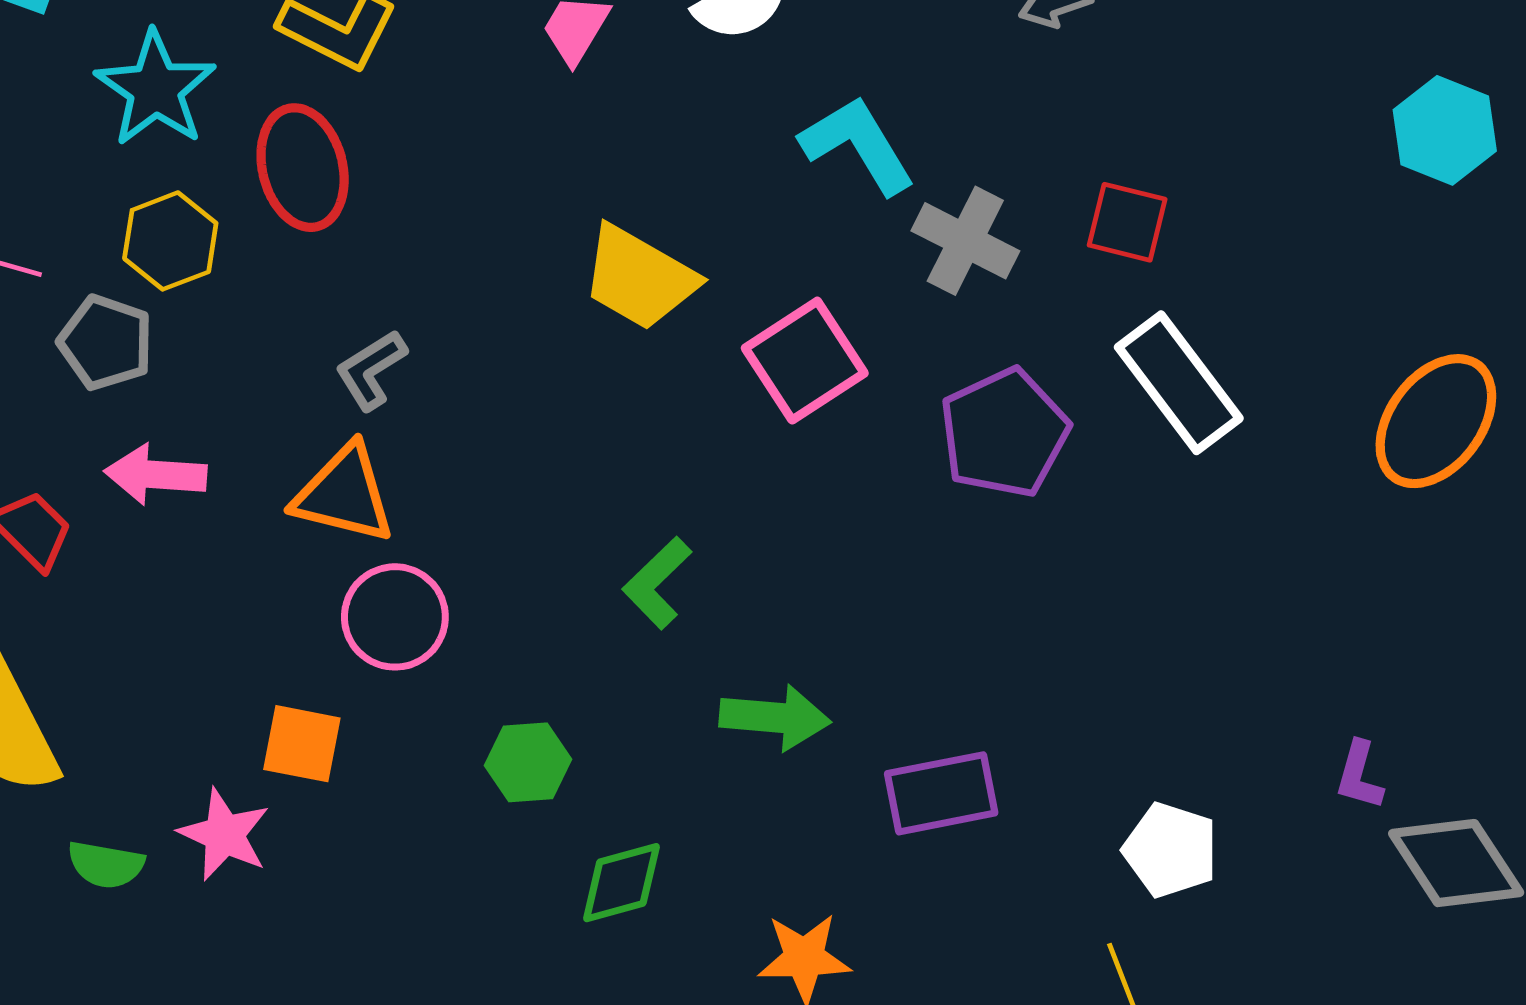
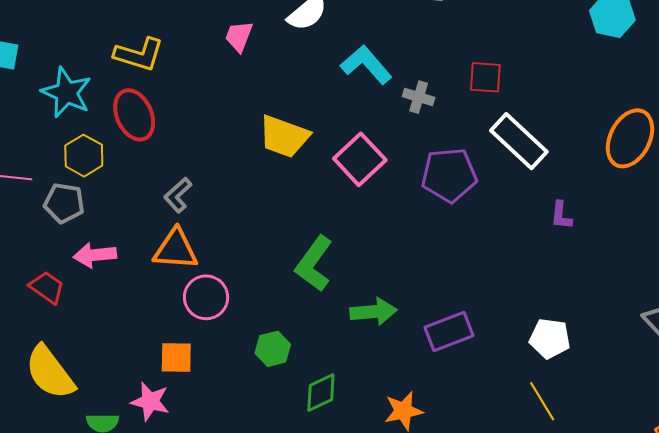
gray cross: (965, 241) -> (419, 97), size x0.7
purple pentagon: (1004, 433) -> (449, 175), turned 30
green L-shape: (657, 583) -> (314, 264), size x1.4
purple L-shape: (1359, 775) -> (561, 215), moved

